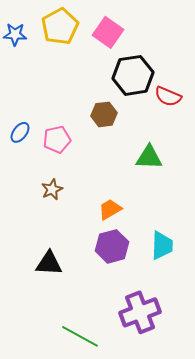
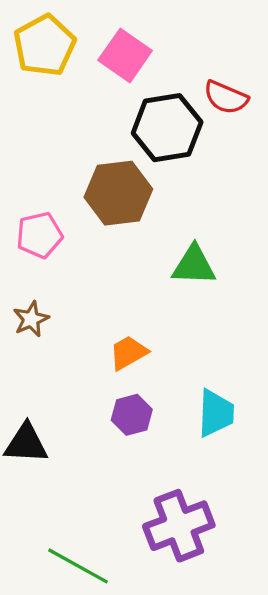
red semicircle: (168, 96) -> (226, 97), moved
brown hexagon: (104, 114) -> (118, 193), size x1.5
purple hexagon: (112, 246) -> (132, 415), size x0.7

